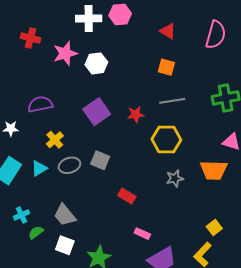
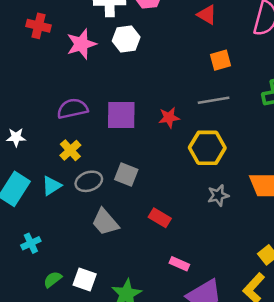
white hexagon: (96, 63) -> (126, 39), moved
orange square: (166, 67) -> (220, 60), moved, turned -30
purple semicircle: (40, 104) -> (72, 109), moved
purple square: (97, 112) -> (121, 115), turned 36
gray trapezoid: (65, 215) -> (105, 222), moved
green semicircle: (36, 232) -> (53, 279), moved

